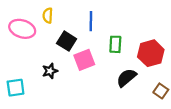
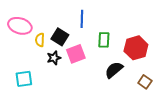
yellow semicircle: (48, 16) -> (40, 40), moved
black star: (50, 71) -> (54, 58), moved
cyan square: (16, 88) -> (24, 79), moved

